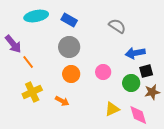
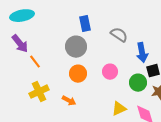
cyan ellipse: (36, 16) -> (22, 16), moved
blue rectangle: (69, 20) -> (85, 24), moved, turned 49
gray semicircle: (117, 26) -> (119, 35), moved
blue arrow: (135, 53) -> (142, 53), turned -90

